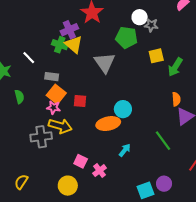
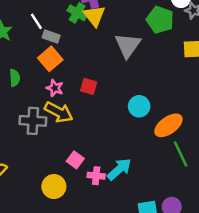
gray rectangle: (52, 77) -> (51, 36), moved
orange square: (56, 94) -> (50, 59), moved
green semicircle: (19, 97) -> (15, 78), moved
orange ellipse: (108, 124) -> (168, 125), moved, turned -35
cyan arrow: (125, 150) -> (119, 169), moved, size x1.5
pink cross: (100, 171) -> (96, 176), turned 32

